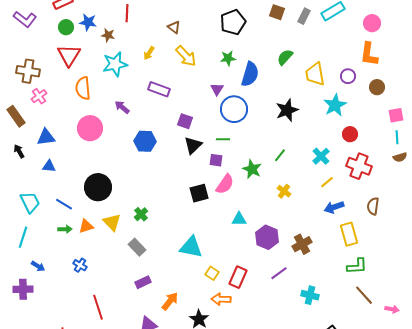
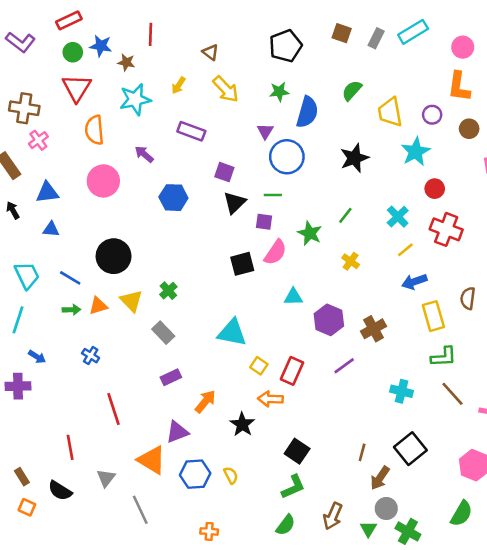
brown semicircle: (373, 206) -> (468, 298), moved
cyan cross: (310, 295) -> (402, 391), moved

